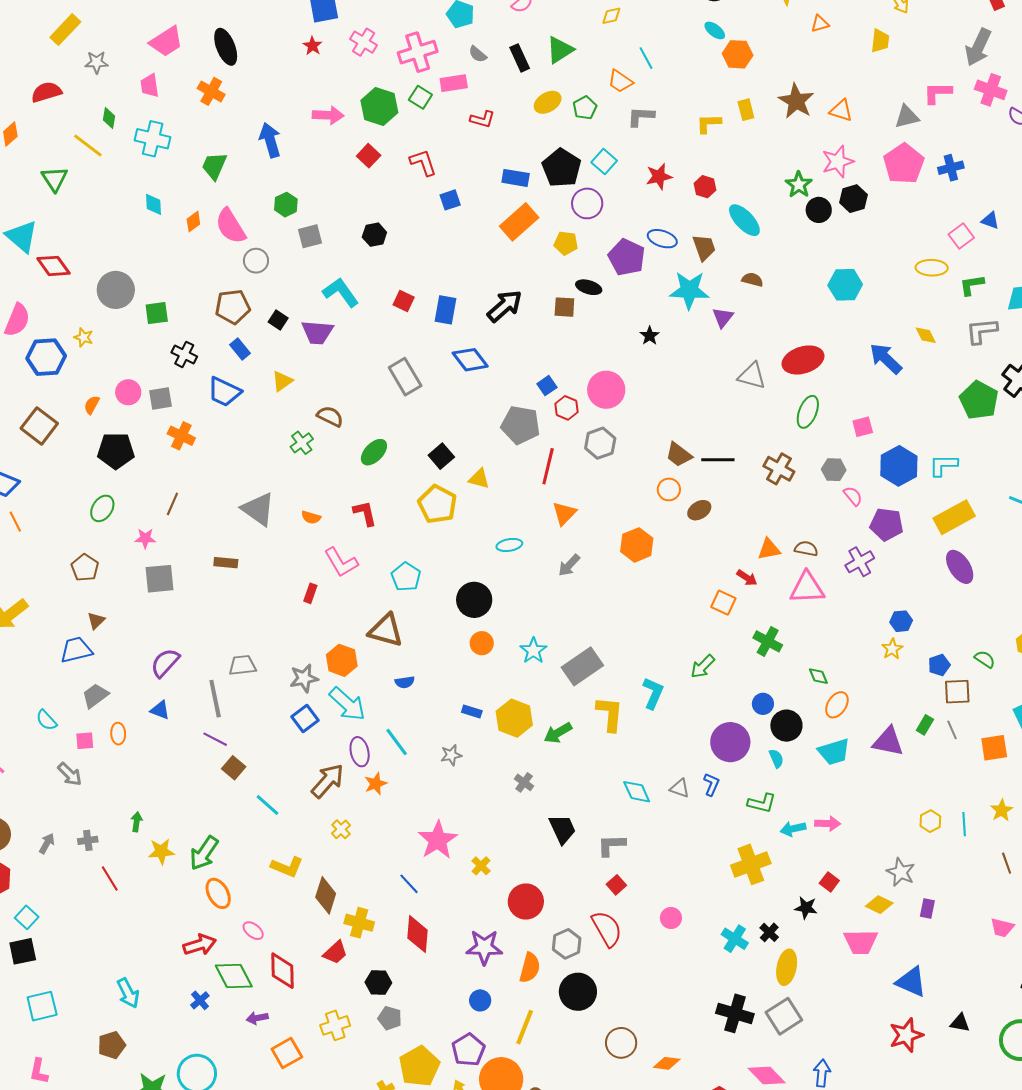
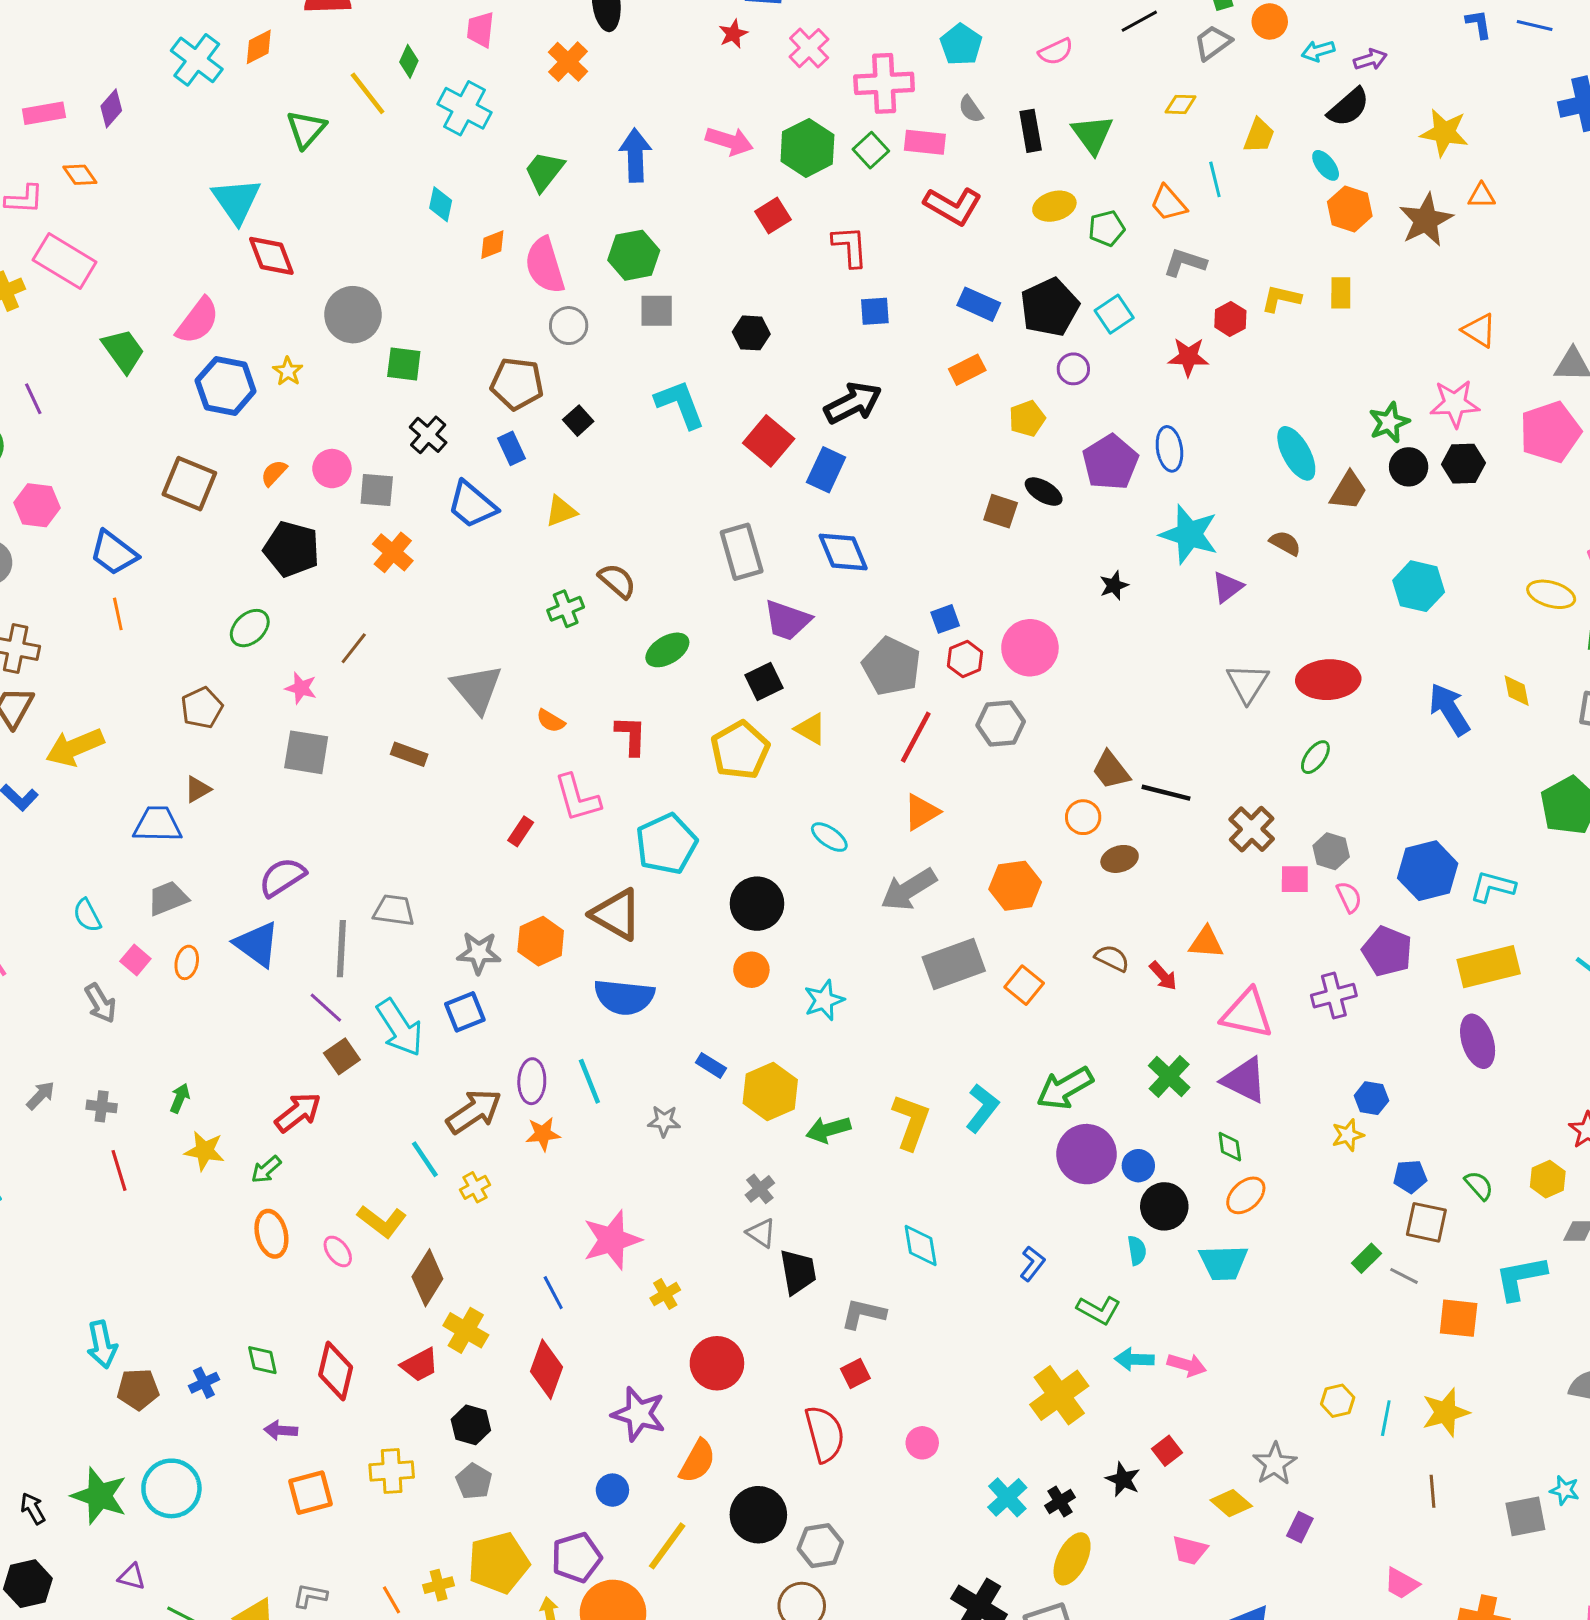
yellow trapezoid: (880, 41) -> (1259, 136), moved
green triangle: (560, 50) -> (1092, 134), turned -48
brown star: (796, 101) -> (1426, 220), moved
red L-shape: (482, 119) -> (953, 206), size x1.5
red hexagon: (705, 187) -> (1230, 319), moved
purple circle: (587, 203) -> (1073, 369), size x0.7
green hexagon: (286, 205) -> (634, 255), size x1.4
orange rectangle: (519, 222) -> (967, 370), size x0.6
blue ellipse: (662, 239) -> (1169, 449), turned 48
yellow pentagon: (566, 243) -> (1027, 419), turned 30
brown trapezoid: (704, 248) -> (1348, 491), moved, turned 36
red square: (404, 301) -> (769, 441), size x1.5
black arrow: (505, 306) -> (853, 403), moved
purple trapezoid: (317, 332) -> (787, 620), moved
gray triangle: (752, 376) -> (1248, 683), turned 32
green ellipse: (808, 412) -> (1315, 757), size x0.7
brown square: (39, 426) -> (189, 484), turned -30
pink square: (863, 427) -> (1295, 879), moved
cyan ellipse: (509, 545) -> (829, 837), turned 30
brown semicircle: (806, 549) -> (1112, 958), moved
gray arrow: (569, 565) -> (909, 889), size x1.5
cyan pentagon: (406, 577) -> (666, 844), size x1.4
orange square: (723, 603) -> (1024, 985), moved
gray rectangle: (582, 666) -> (954, 964), moved
green arrow: (703, 666) -> (1065, 1088), size x1.4
blue semicircle: (405, 682) -> (624, 997), size x2.0
cyan arrow: (347, 704) -> (400, 1028), moved
blue triangle: (160, 710) -> (257, 944), size x1.6
gray line: (952, 730) -> (1404, 1276), turned -54
pink square: (85, 741) -> (135, 960), turned 30
purple circle: (730, 742) -> (1087, 1154), moved
purple triangle: (888, 742) -> (1245, 1080), moved
gray triangle: (680, 788) -> (761, 1233), moved
cyan line: (268, 805) -> (425, 1159), moved
yellow star: (1002, 810) -> (1446, 1412), size x1.4
green arrow: (204, 853) -> (266, 1170), size x0.6
yellow cross: (751, 864) -> (1059, 1395), turned -30
pink ellipse: (253, 931) -> (338, 1251), moved
pink trapezoid: (861, 942) -> (1190, 1550), size x0.7
gray hexagon: (567, 944) -> (820, 1546), moved
red arrow: (200, 945) -> (298, 1112), moved, turned -36
green diamond: (234, 976) -> (262, 1360), size x0.6
brown pentagon: (112, 1045) -> (138, 1389), moved

